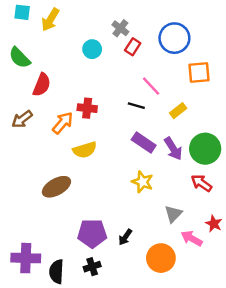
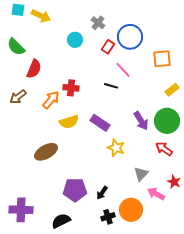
yellow arrow: (50, 20) -> (41, 16), turned -96
blue circle: (174, 38) -> (130, 37), moved
red rectangle: (133, 47) -> (108, 47), moved
yellow rectangle: (178, 111) -> (172, 90), moved
purple rectangle: (144, 143) -> (100, 123), moved
black cross: (92, 267) -> (108, 217), moved
black semicircle: (56, 272) -> (61, 221), moved, turned 60

